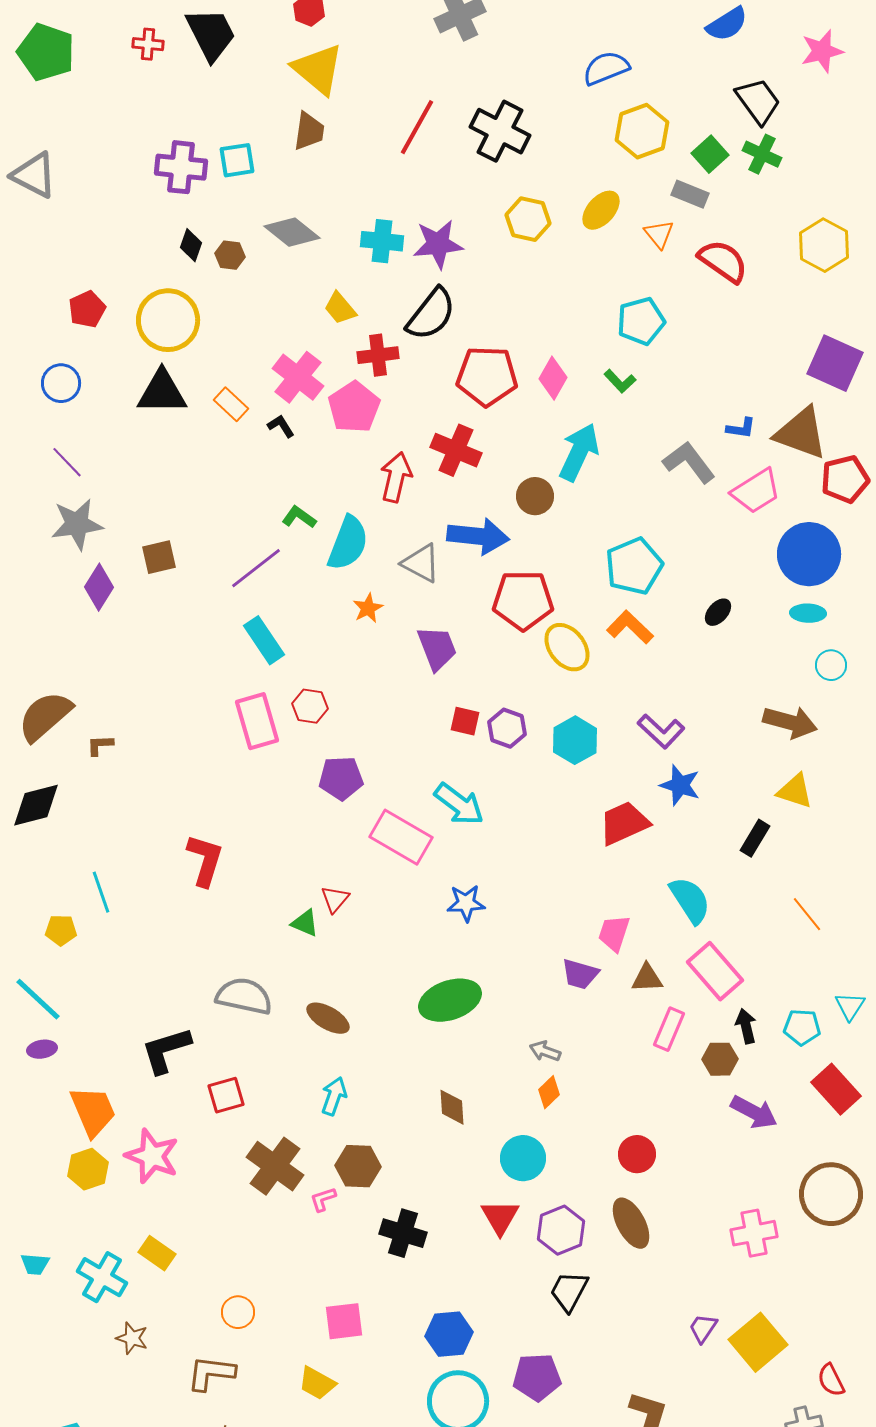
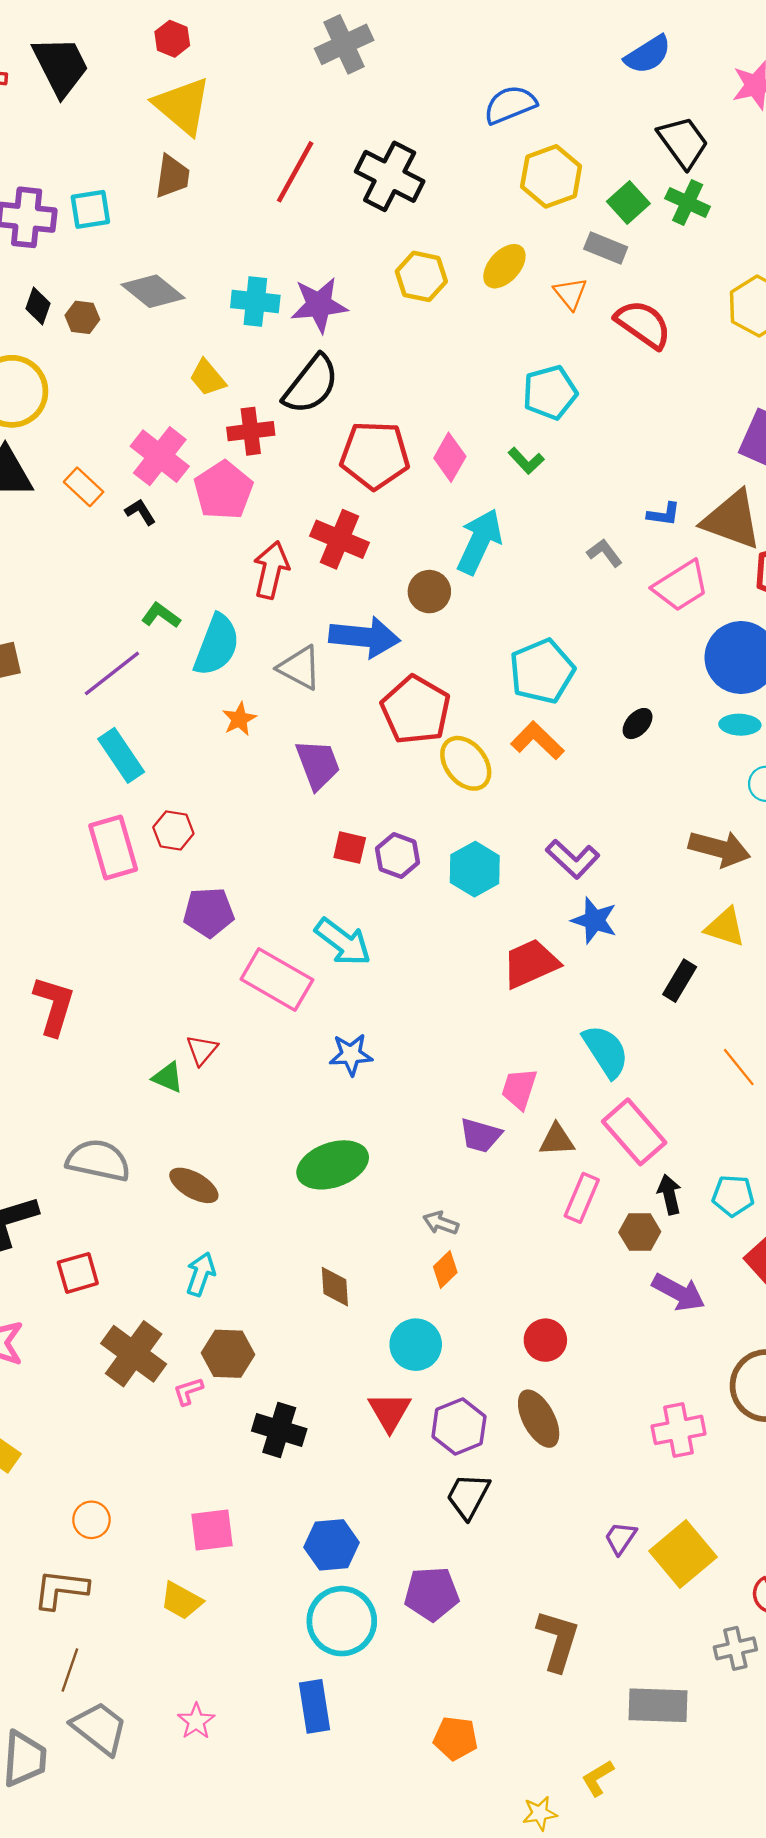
gray L-shape: (689, 462) -> (605, 553), size x0.6
red pentagon: (523, 600) -> (416, 710), turned 30

